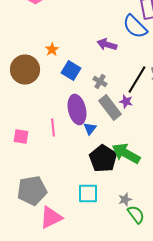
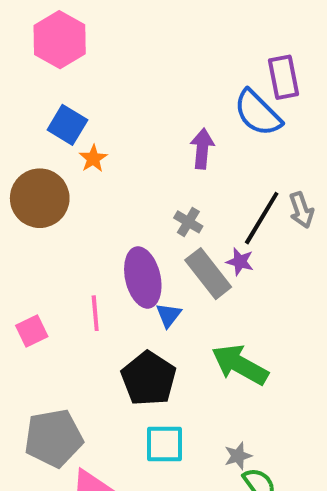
purple arrow: (107, 44) -> (202, 149), turned 78
blue square: (71, 70) -> (67, 125), moved
pink square: (21, 136) -> (32, 331), turned -35
black pentagon: (103, 158) -> (149, 379), moved

